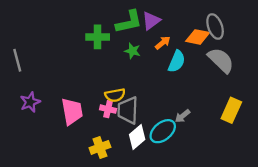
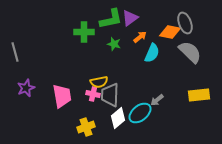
yellow rectangle: (231, 110) -> (199, 95), turned 60

